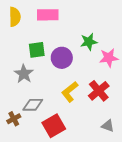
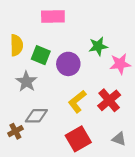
yellow semicircle: (15, 17) -> (17, 45), moved
green square: (37, 50) -> (41, 55), turned 30
red square: (54, 126) -> (78, 139), moved

